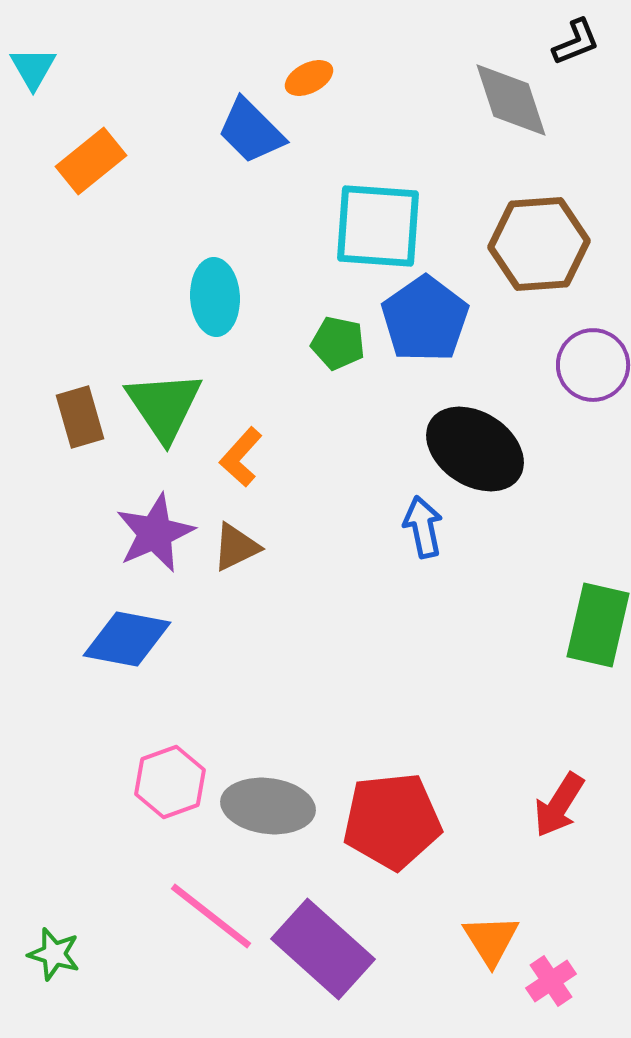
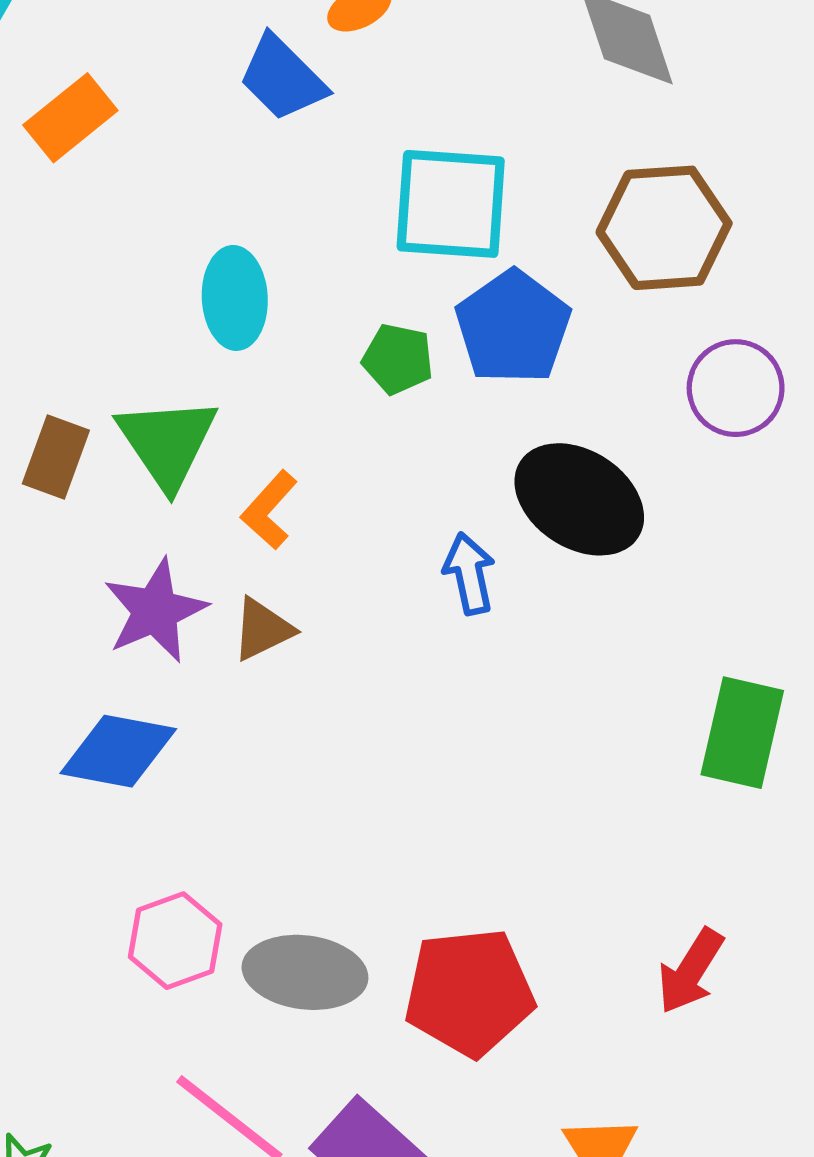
brown rectangle: (80, 417) -> (56, 457), turned 36
blue arrow: (423, 527) -> (469, 574), moved

